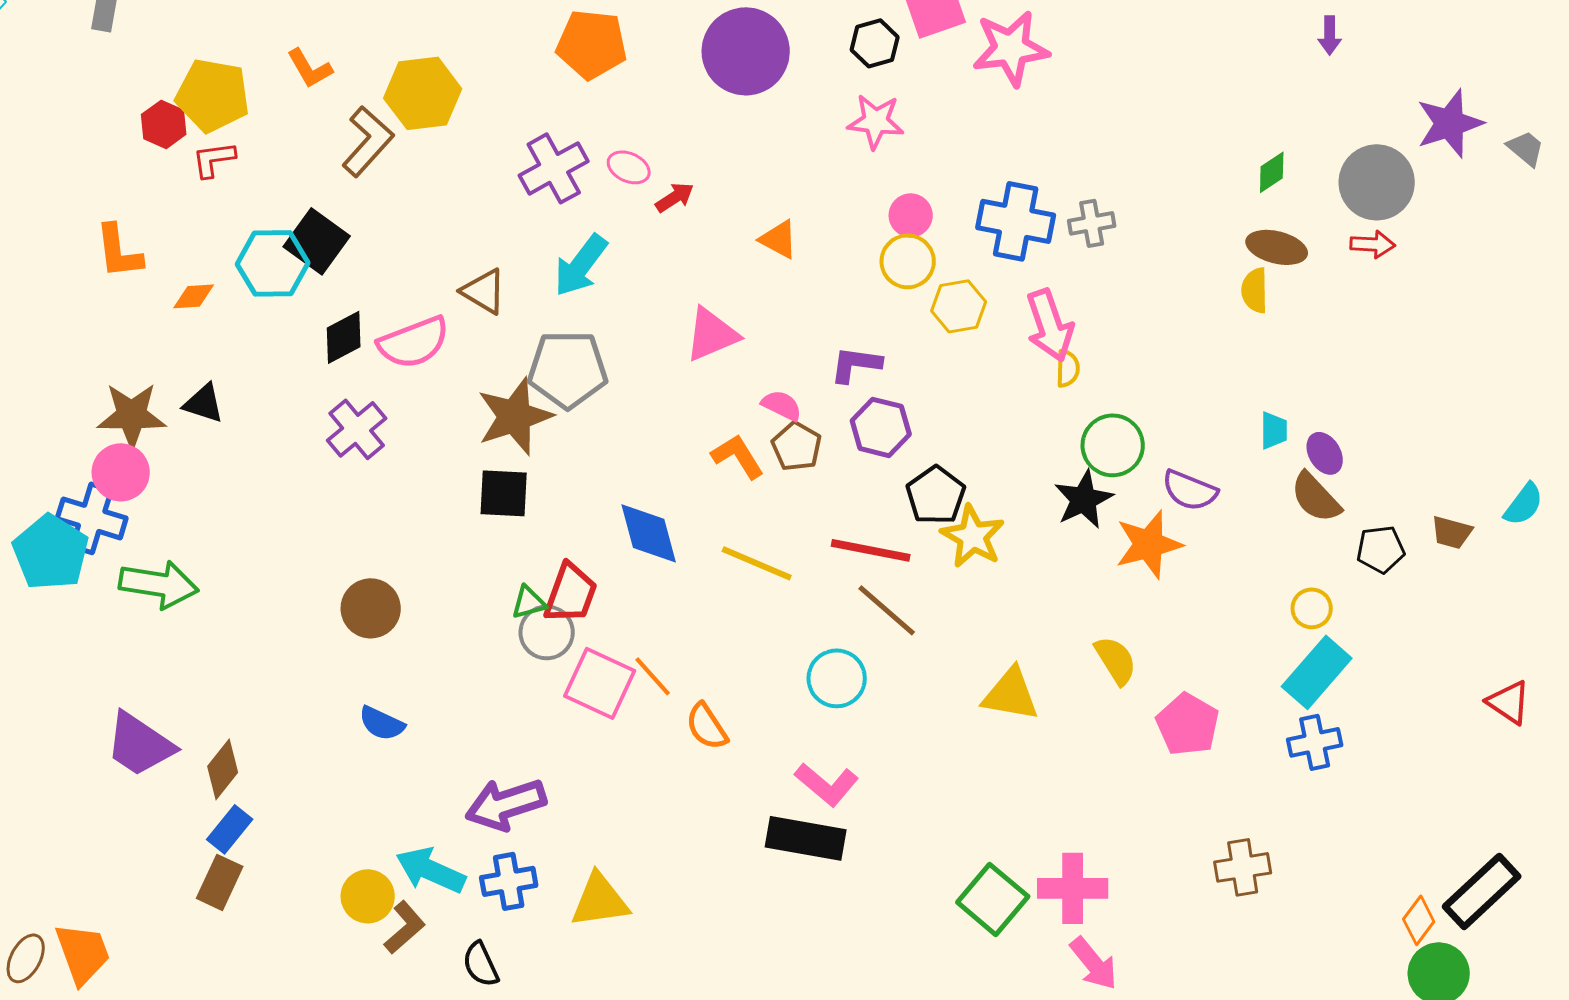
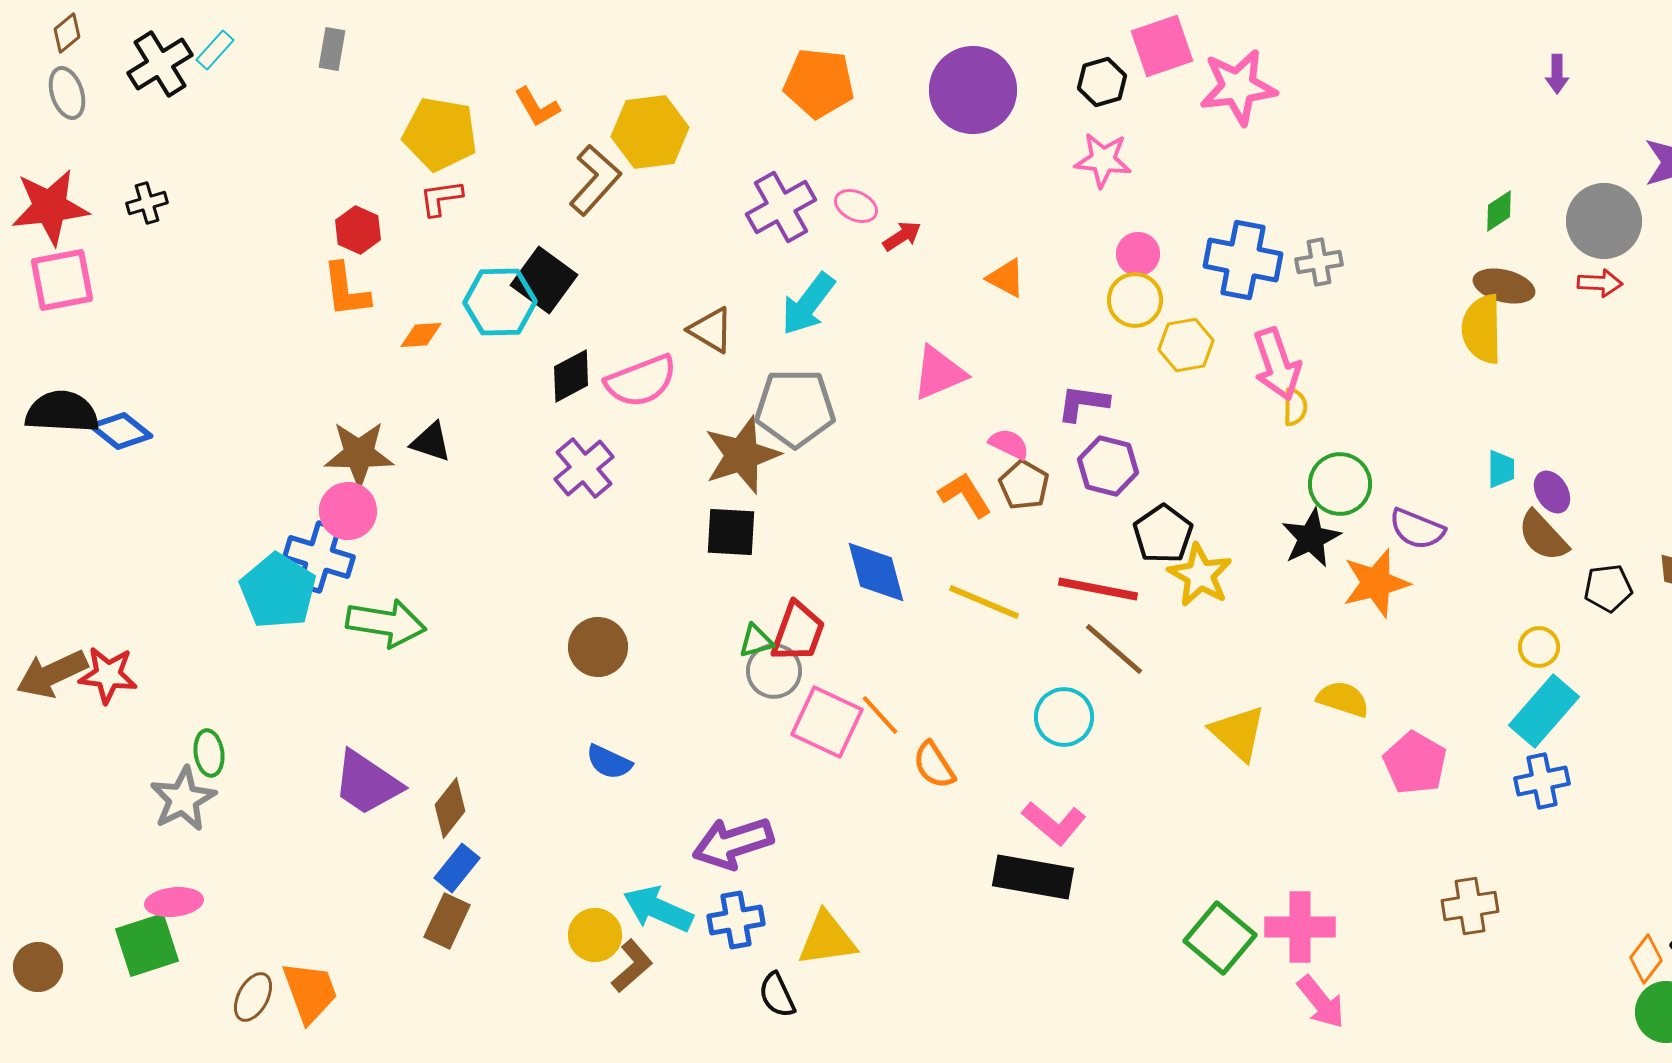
red hexagon: (164, 124) -> (358, 230), moved
yellow semicircle: (1255, 290) -> (1482, 329), size x1.5
yellow semicircle: (1116, 660) -> (1343, 699), turned -40
yellow triangle: (1011, 694) -> (1238, 733), turned 32
black semicircle: (481, 964) -> (777, 995), moved

